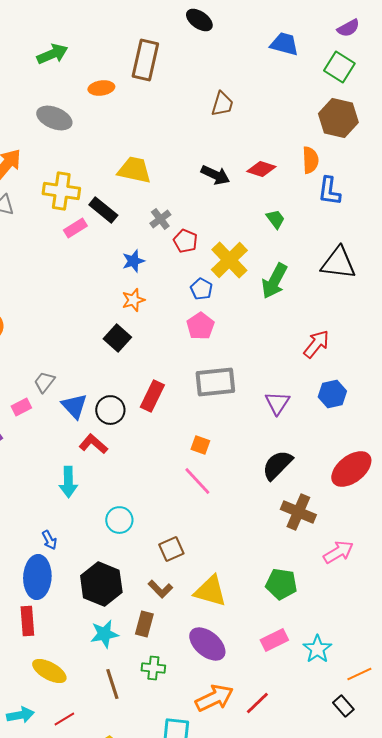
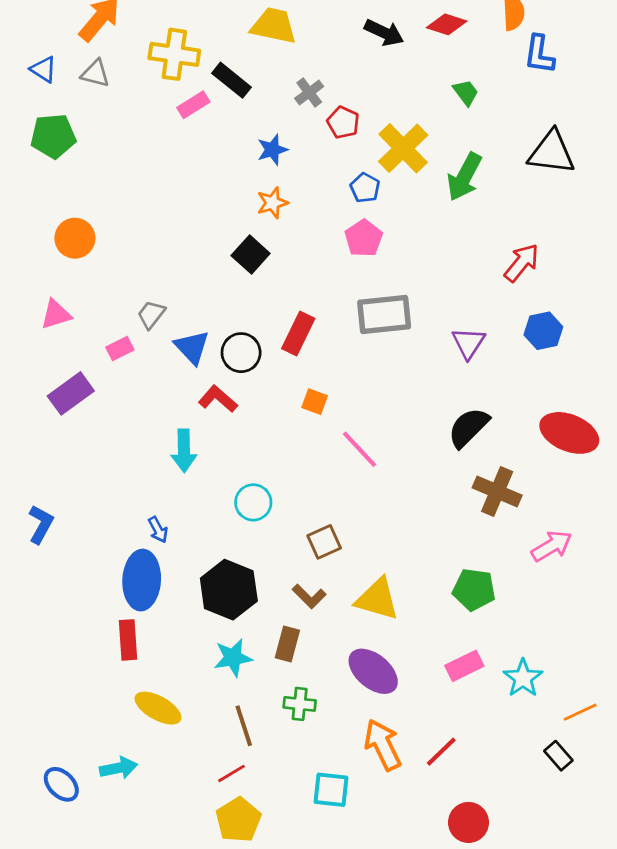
orange square: (200, 445) -> (315, 402), moved
red ellipse: (351, 469) -> (569, 433), turned 60
orange arrow: (214, 698) -> (383, 745), turned -90
red line: (64, 719) -> (232, 773), moved

